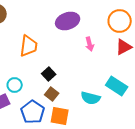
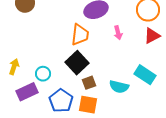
orange trapezoid: (29, 46) -> (80, 35), moved
black square: (49, 74) -> (77, 63), size x1.6
brown square: (52, 94) -> (89, 83), moved, turned 32

